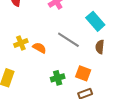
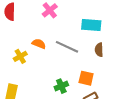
cyan rectangle: (95, 21) -> (91, 25), turned -36
orange semicircle: (39, 48) -> (39, 44), moved

